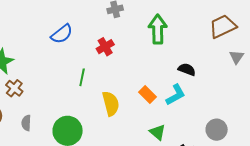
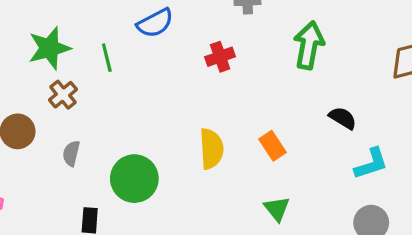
green line: (82, 77) -> (107, 58), moved, turned -36
cyan L-shape: (176, 95) -> (371, 164), moved

